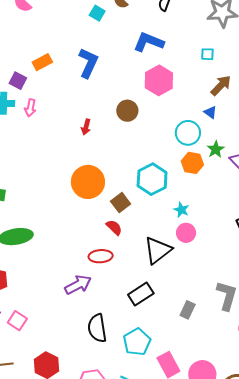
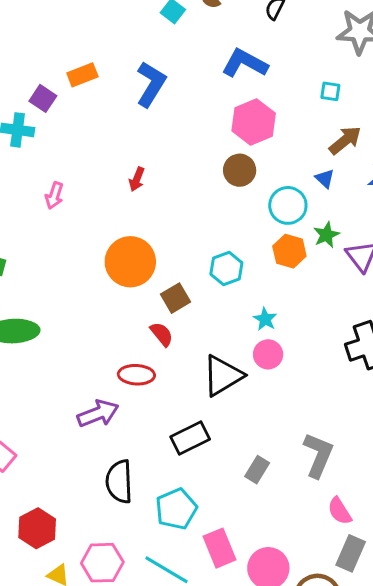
pink arrow: (30, 108) -> (54, 195), moved
brown circle: (127, 111) -> (240, 170), moved
cyan hexagon: (152, 179) -> (226, 268), size x0.7

